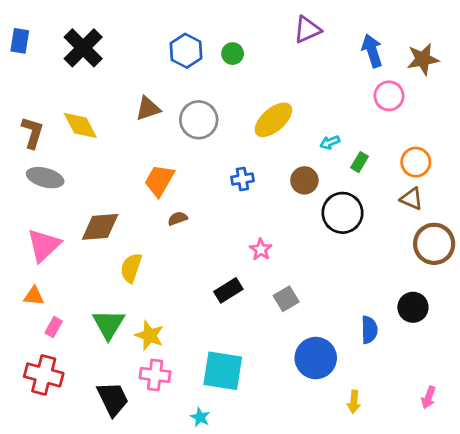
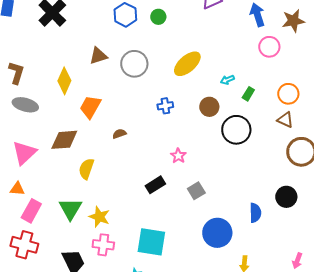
yellow diamond: (80, 125) -> (64, 81), moved, turned 52
orange trapezoid: (159, 180) -> (90, 107), moved
pink rectangle: (54, 327) -> (31, 211), size x1.6

